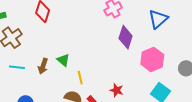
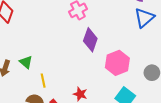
blue triangle: (158, 19) -> (144, 18), moved

